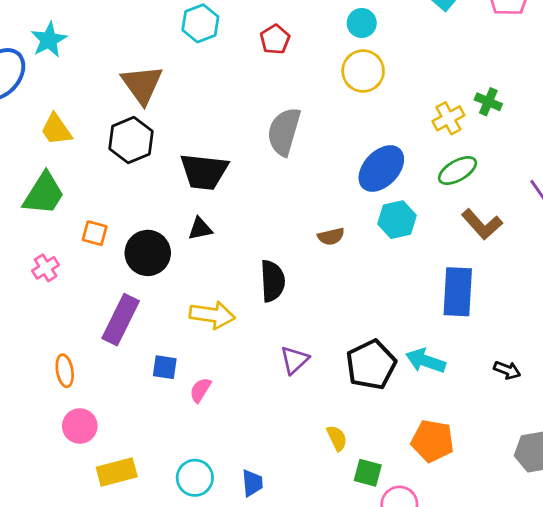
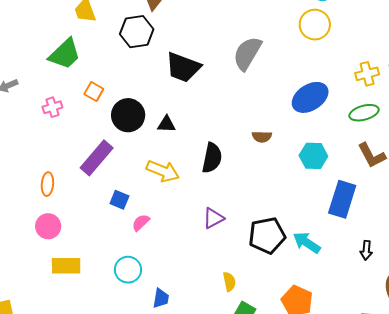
cyan hexagon: (397, 220) -> (313, 156), moved
black triangle: (200, 229) -> (167, 124), moved
black arrow: (507, 370) -> (366, 250), moved, turned 60
cyan circle: (195, 478) -> (128, 270), moved

